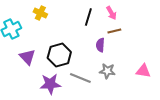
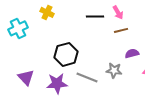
black line: (88, 17) -> (95, 16), turned 72
purple semicircle: (100, 45) -> (132, 53), moved, turned 72
purple triangle: (27, 57) -> (26, 77), moved

